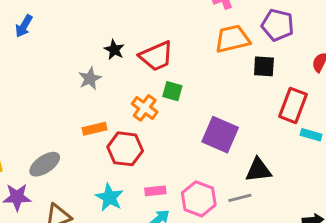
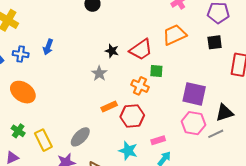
orange trapezoid: (232, 39) -> (174, 35), moved
pink hexagon: (199, 199) -> (193, 123), moved

